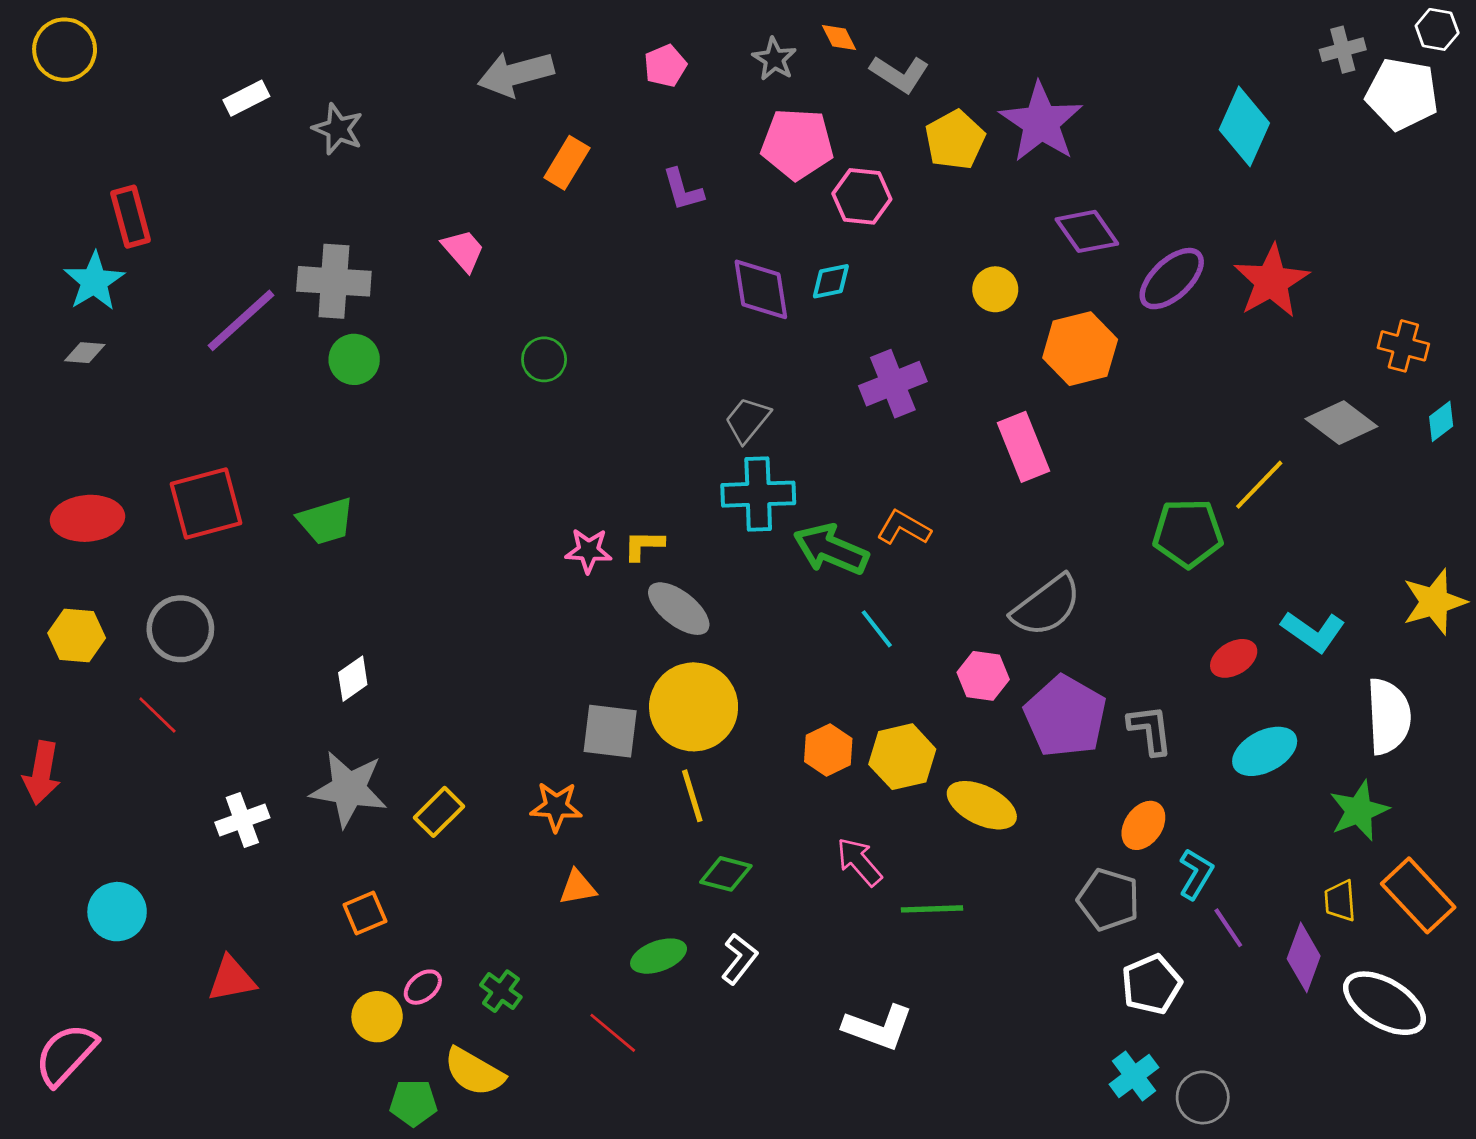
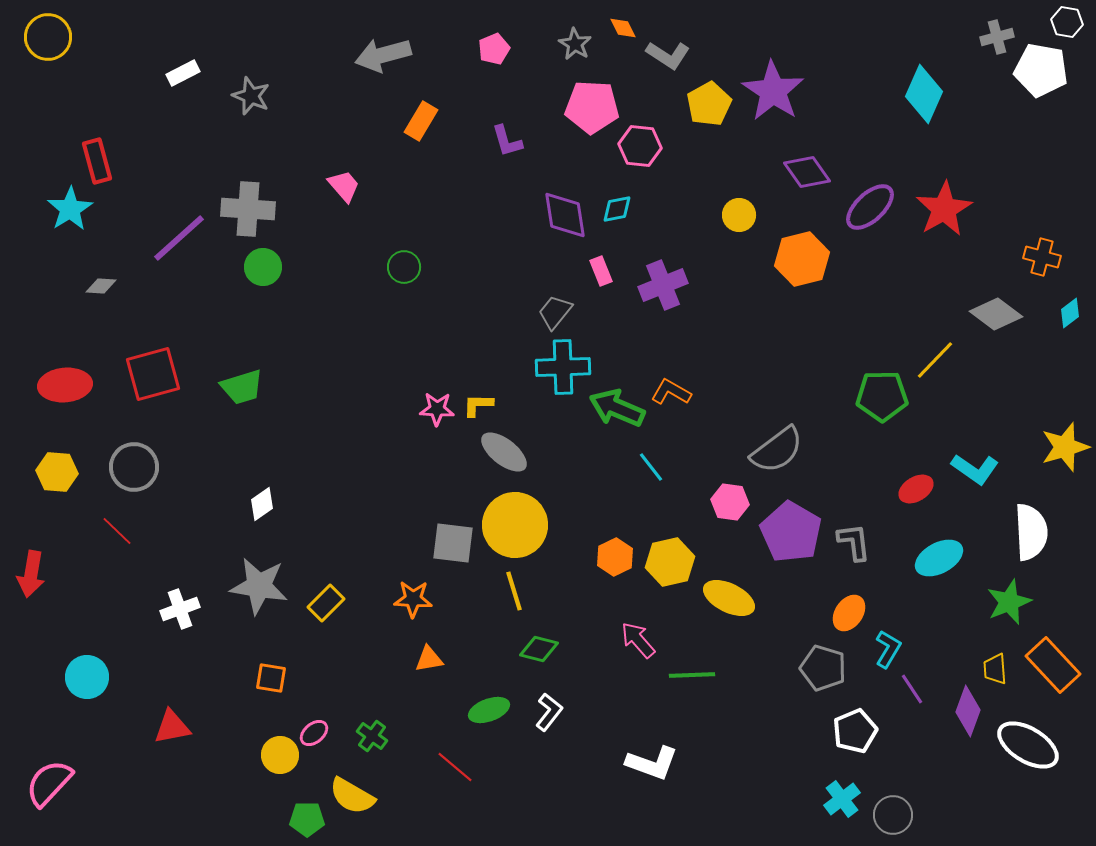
gray diamond: (85, 353) -> (101, 286), moved
pink rectangle: (1024, 447) -> (601, 271), moved, size x0.6
orange square: (365, 913) -> (271, 678), turned 32

